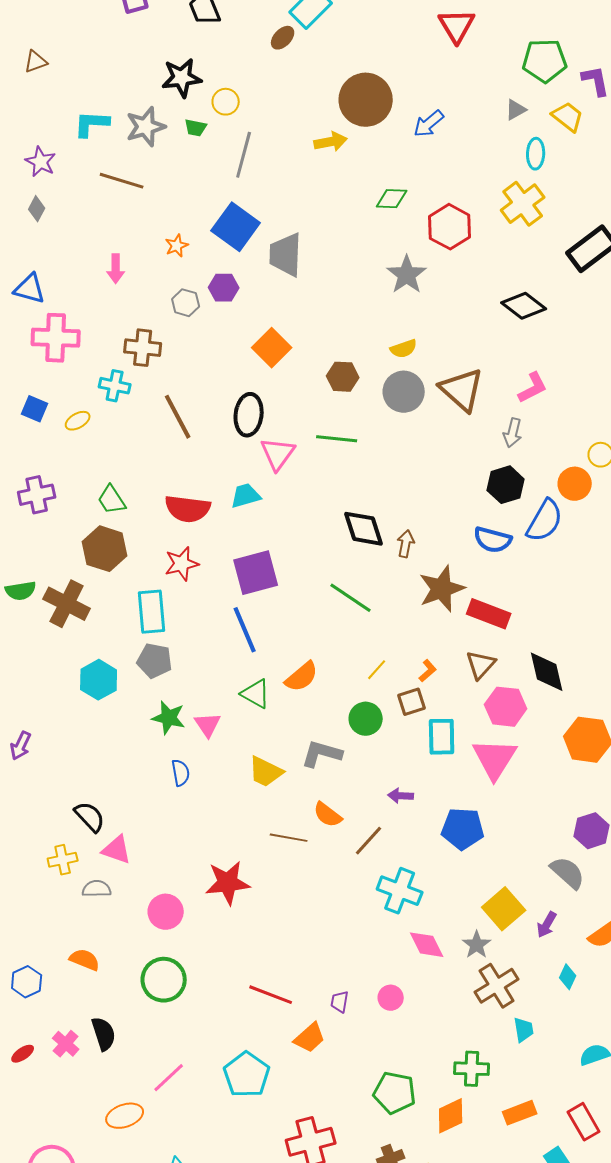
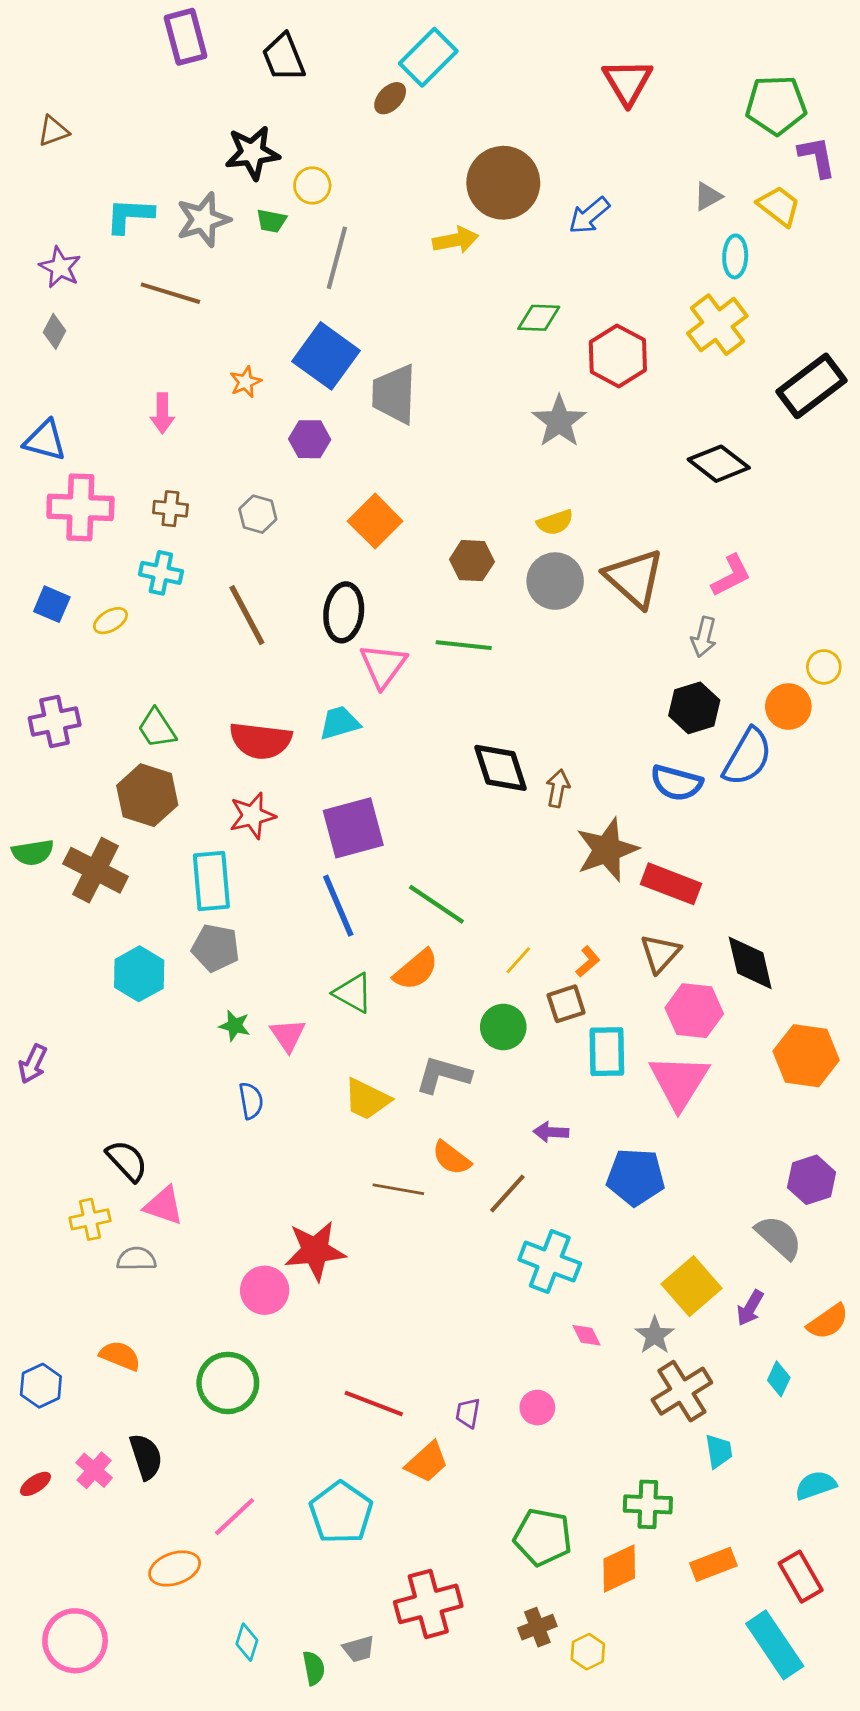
green pentagon: (545, 61) -> (776, 105), moved
gray hexagon: (186, 303) -> (258, 514), moved
brown cross: (143, 348) -> (170, 509), moved, size x0.7
green line: (351, 598) -> (436, 904), moved
green star: (169, 718) -> (235, 1026), size x0.7
pink circle: (166, 912) -> (265, 1290), moved
pink diamond: (427, 945) -> (586, 1335), size x0.6

